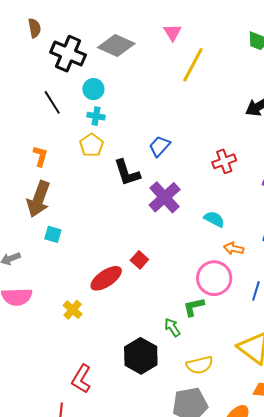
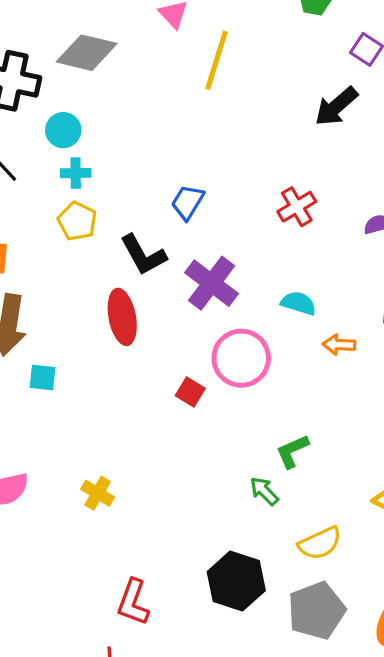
red ellipse: (106, 278) -> (122, 317), moved, turned -56
pink circle: (214, 278) -> (241, 358), moved
black hexagon: (141, 356) -> (236, 581), moved

